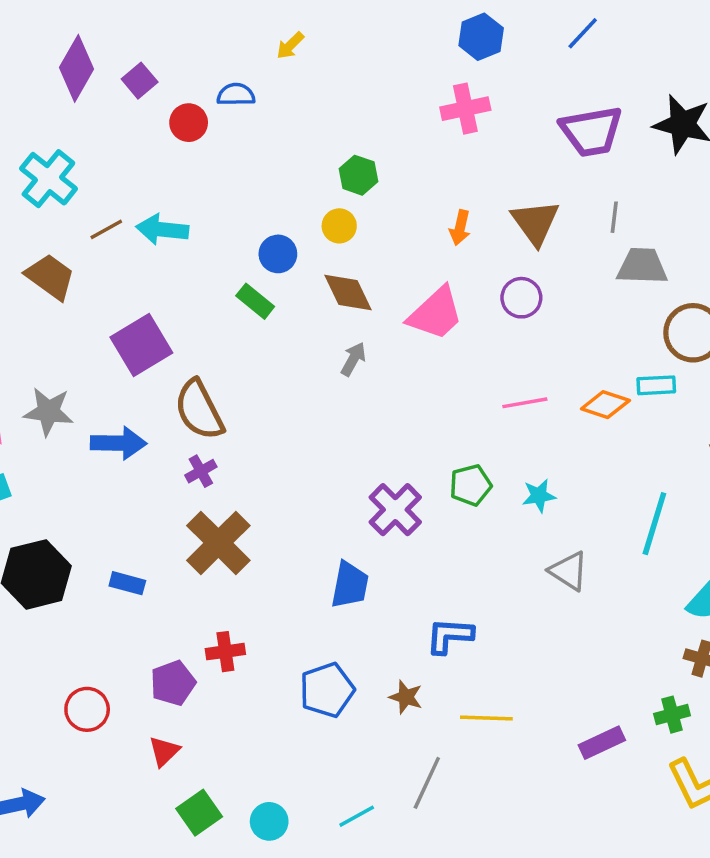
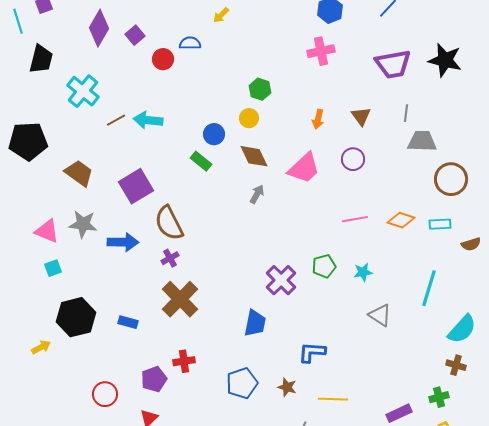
brown triangle: (535, 222) -> (361, 116), size x0.7
brown trapezoid: (50, 277) -> (79, 173), moved
cyan rectangle: (656, 385) -> (440, 224), moved

